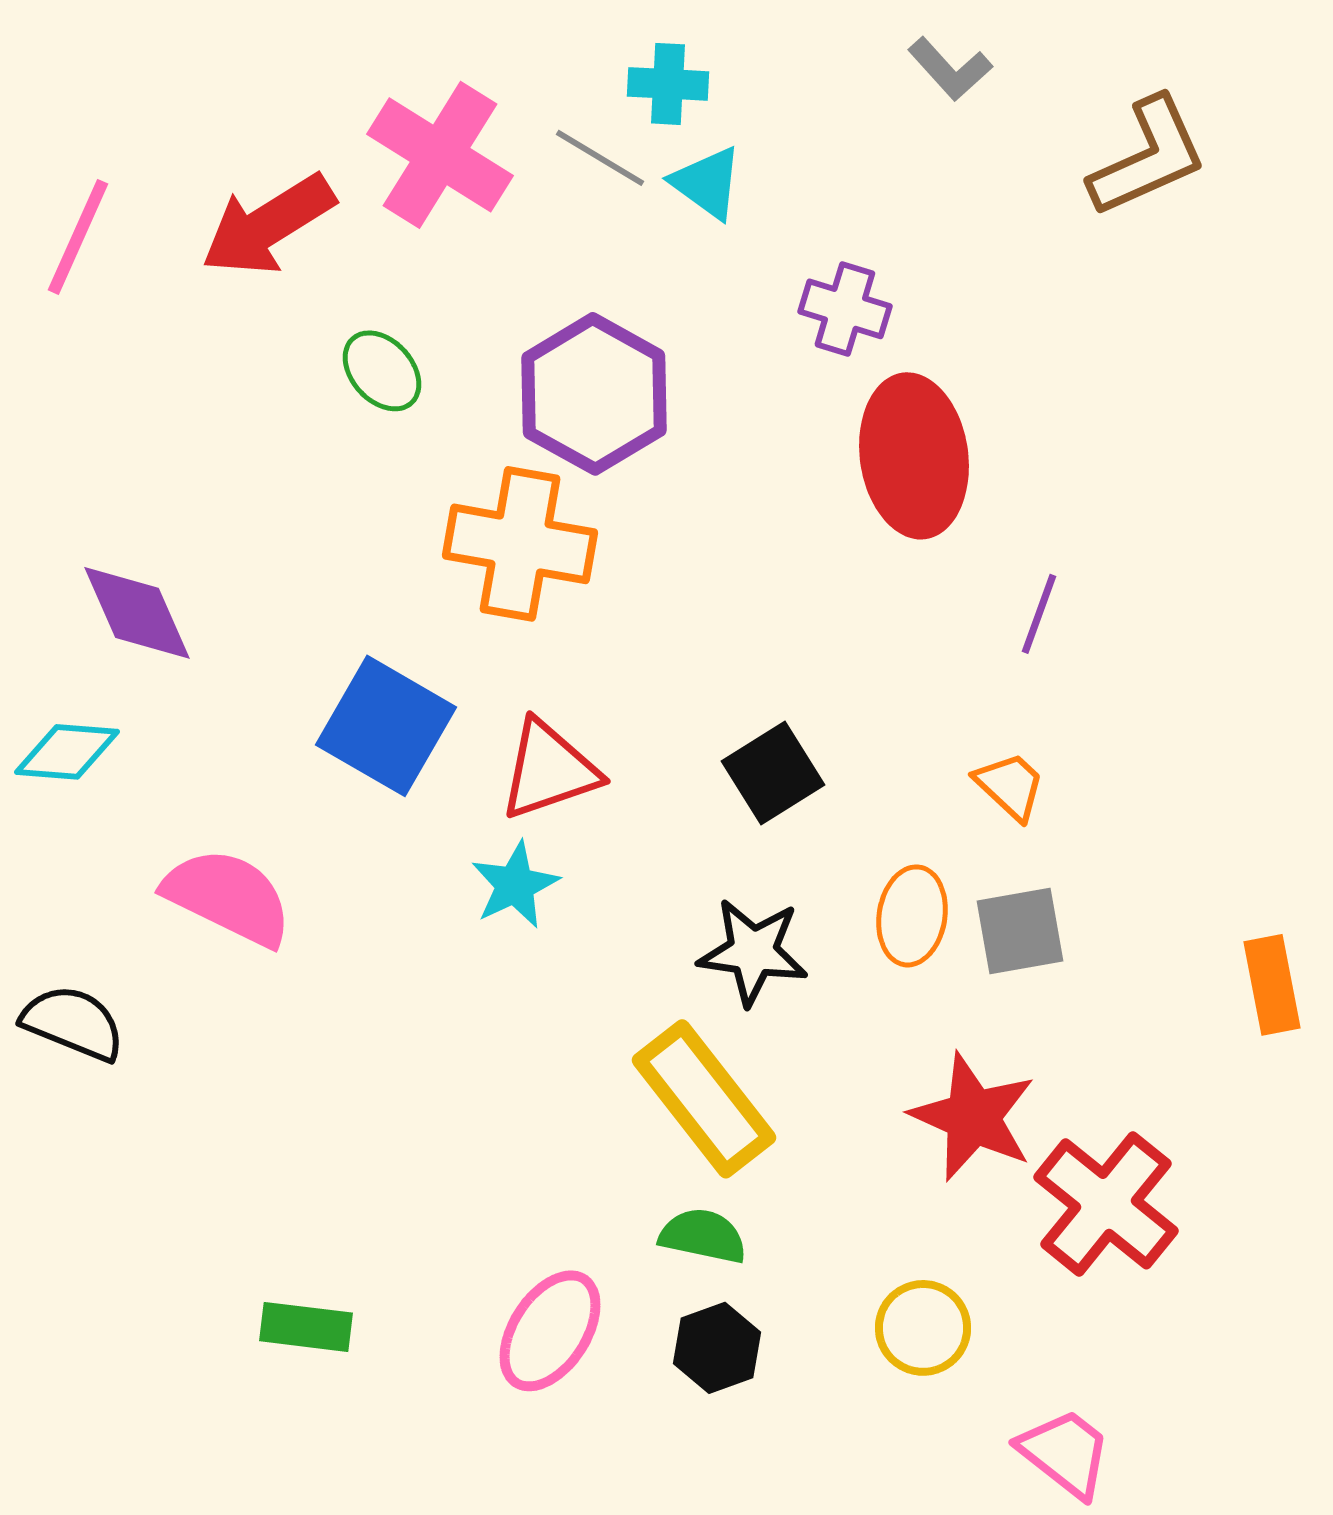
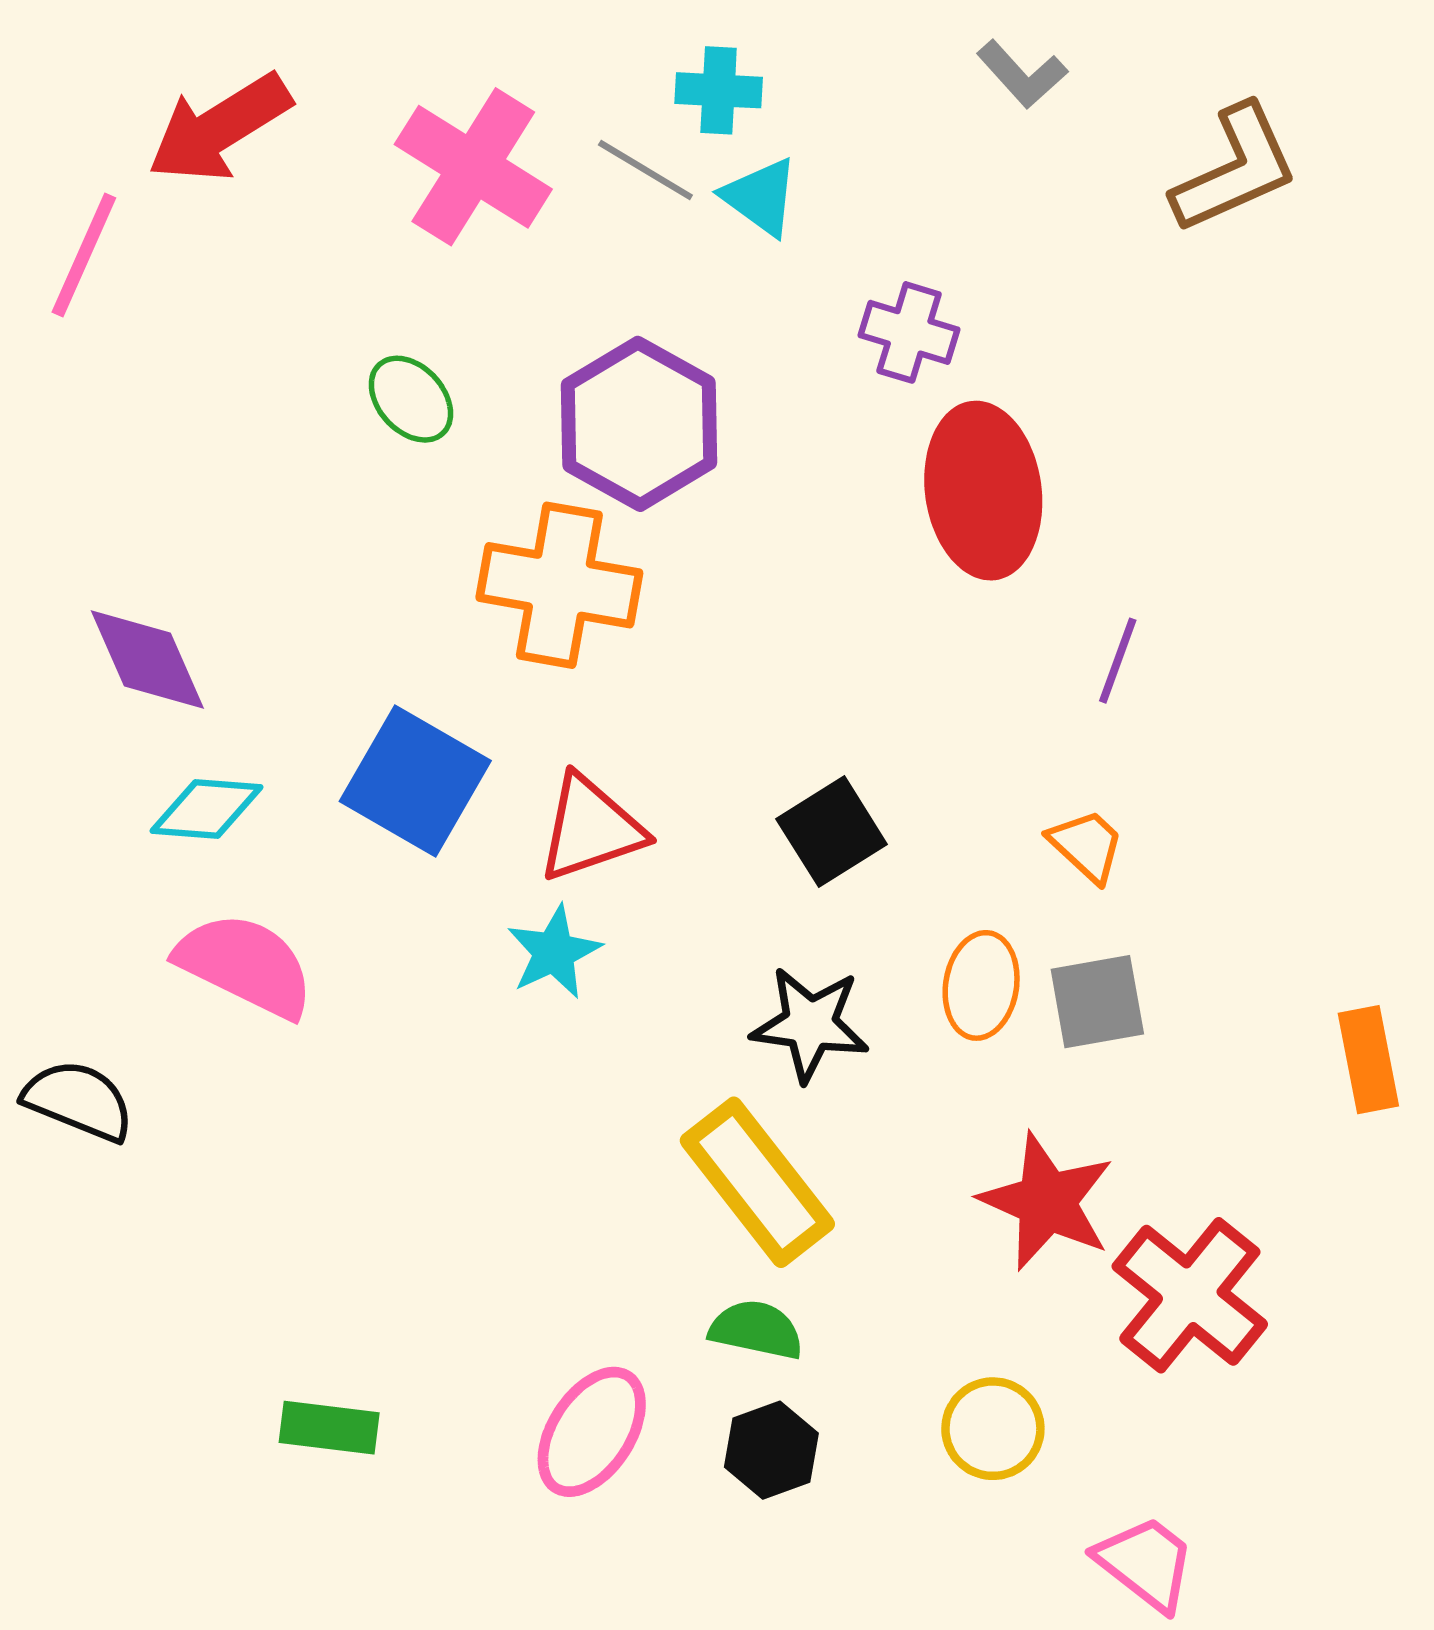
red arrow: (268, 225) -> (219, 128), moved
cyan diamond: (67, 752) -> (207, 809), moved

